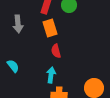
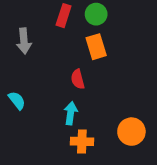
orange rectangle: (50, 28) -> (96, 47), moved

